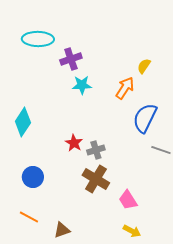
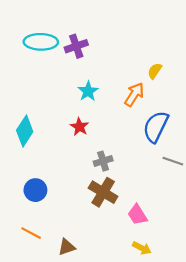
purple cross: (71, 59) -> (76, 46), moved
cyan star: (82, 85) -> (88, 91), turned -30
red star: (74, 143) -> (79, 127), moved

